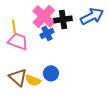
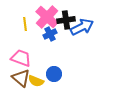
blue arrow: (92, 16) -> (82, 27), moved
yellow line: (14, 26) -> (25, 24), moved
pink trapezoid: (18, 41) -> (21, 58), moved

